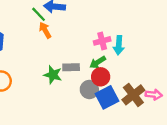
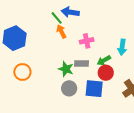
pink cross: (102, 41) -> (87, 41), moved
gray circle: (89, 90) -> (69, 88), moved
blue square: (107, 97) -> (94, 89), moved, turned 30

